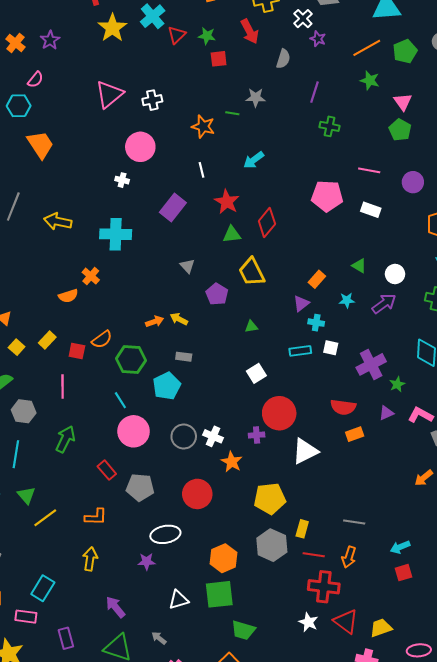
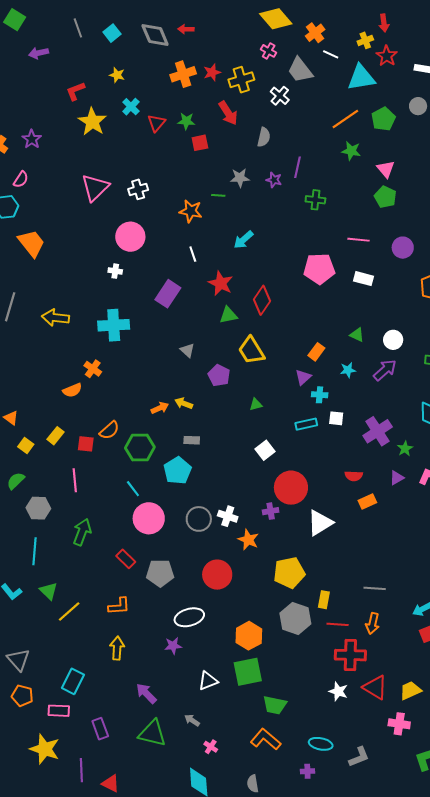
cyan cross: (153, 16) -> (131, 107), size x0.7
purple star: (318, 39) -> (274, 180), moved
red semicircle: (343, 407) -> (354, 476), size x0.7

